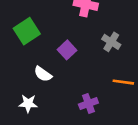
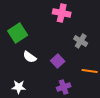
purple square: (67, 50) -> (58, 61), moved
white semicircle: (43, 74) -> (30, 57), moved

